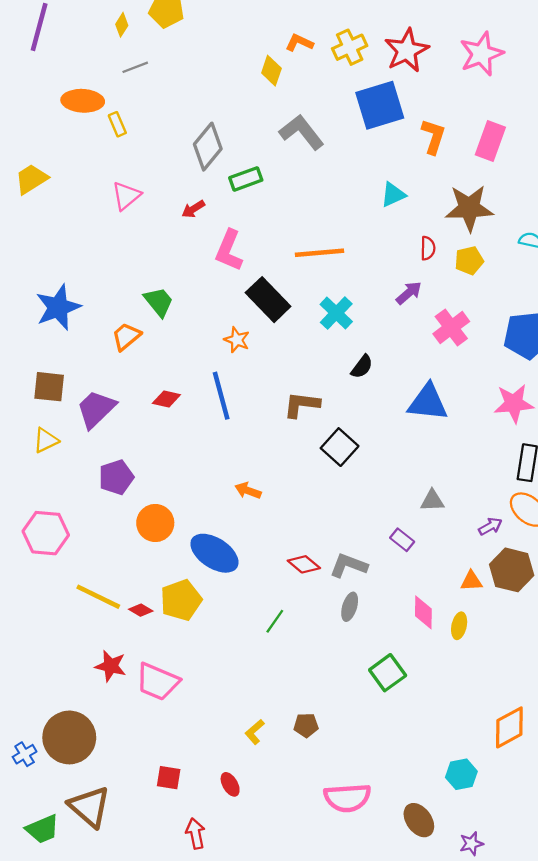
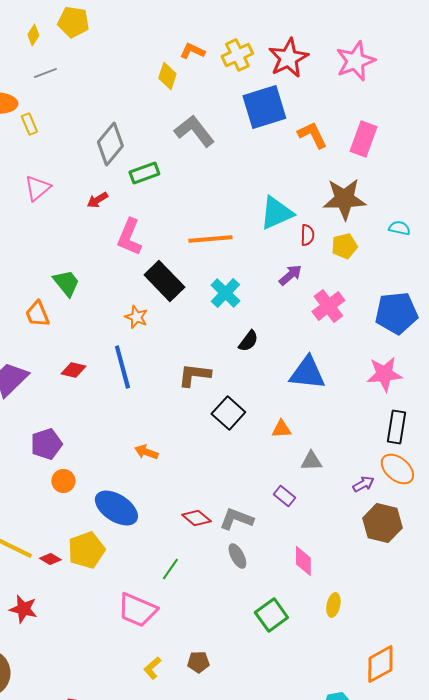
orange L-shape: (433, 137) -> (312, 135), turned -44
cyan triangle: (393, 195) -> (276, 213), moved, size x1.5
orange trapezoid: (126, 336) -> (37, 314), turned -72
purple pentagon: (116, 477) -> (46, 444), moved
orange circle: (155, 523) -> (63, 481), size x0.7
orange triangle: (471, 581) -> (281, 429), moved
gray ellipse: (350, 607) -> (237, 556), turned -45
yellow ellipse: (459, 626) -> (333, 605), moved
pink trapezoid: (158, 682) -> (137, 610), moved

